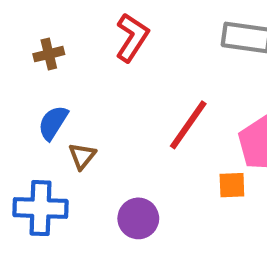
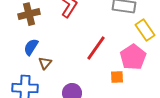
brown cross: (49, 54) -> (29, 14), size x1.5

